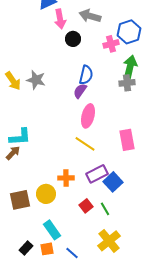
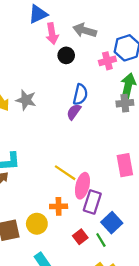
pink ellipse: (88, 116) -> (82, 186), moved
yellow line: (85, 144) -> (65, 173), moved
purple rectangle: (97, 174) -> (92, 202), turned -45
blue square: (113, 182) -> (112, 223), moved

